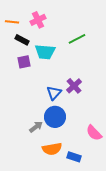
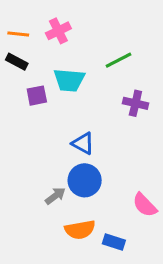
black rectangle: (22, 40) -> (17, 62), moved
purple cross: (74, 86) -> (135, 103), moved, turned -35
blue triangle: (54, 93) -> (83, 143), turned -42

